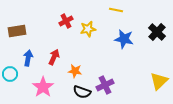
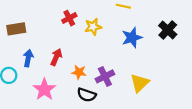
blue star: (124, 39) -> (132, 38), turned -30
yellow triangle: (159, 81) -> (140, 83), moved
purple cross: (105, 85) -> (105, 76), moved

